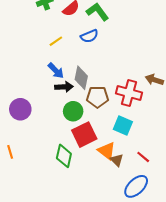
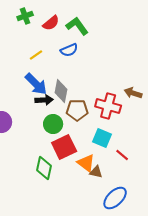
blue arrow: (56, 71) -> (36, 84), size x1.4
red line: (143, 157) -> (122, 155), moved
brown triangle: (117, 160) -> (96, 172), turned -32

